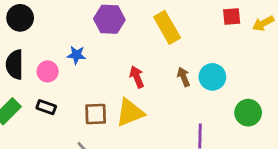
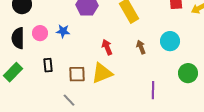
pink circle: (48, 71) -> (40, 33), moved
cyan circle: (212, 77) -> (170, 41), moved
black rectangle: (46, 107) -> (48, 65), moved, turned 64

